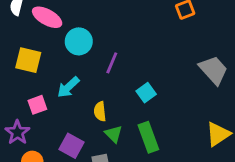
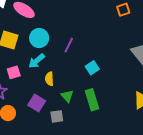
cyan circle: (79, 41) -> (39, 38), moved
yellow semicircle: (100, 111) -> (49, 79), moved

